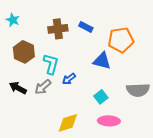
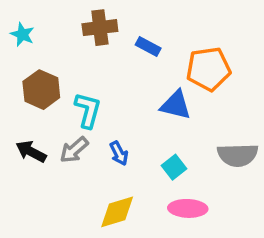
brown cross: (58, 29) -> (100, 28), moved
blue arrow: (69, 79) -> (119, 153), moved, turned -80

